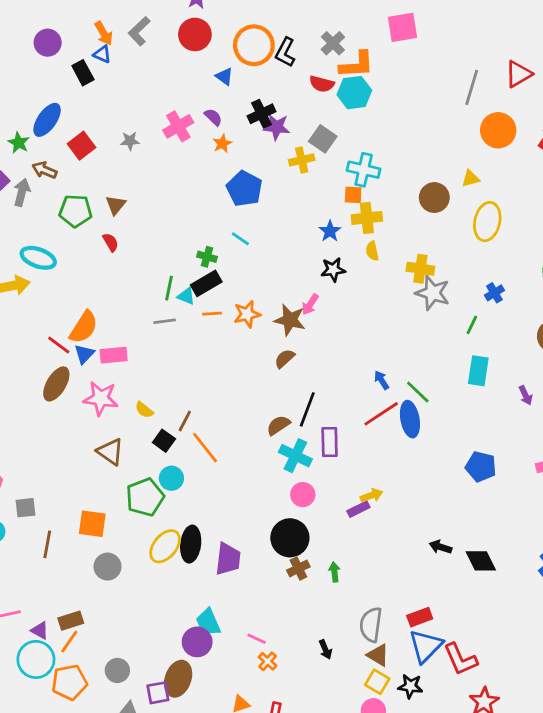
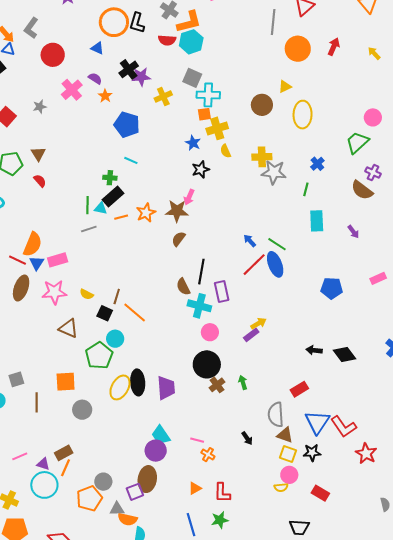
red circle: (195, 34) -> (53, 55), moved
gray square: (323, 139) -> (192, 78), moved
brown semicircle: (278, 425) -> (183, 287), turned -72
red rectangle: (420, 617) -> (299, 389), moved
orange pentagon: (69, 682) -> (89, 498), moved

